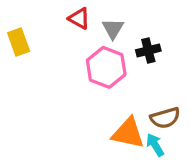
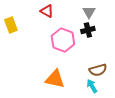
gray triangle: (113, 29) -> (89, 12), moved
orange triangle: (128, 133) -> (55, 79), moved

